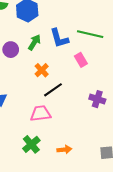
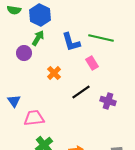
green arrow: (34, 42) -> (38, 38), moved
black line: (53, 90) -> (81, 92), moved
pink trapezoid: (41, 113) -> (34, 118), moved

